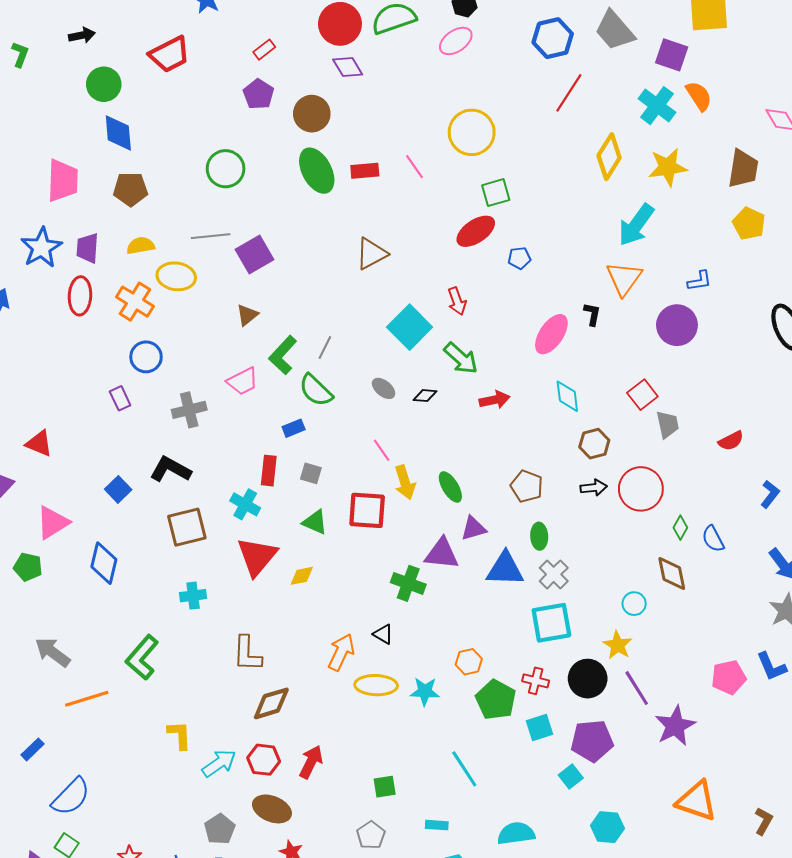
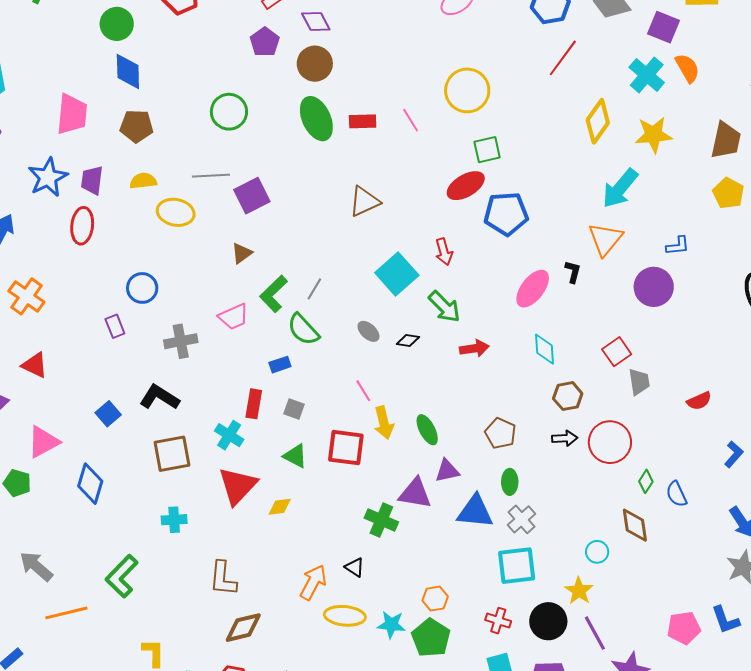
purple diamond: (348, 67) -> (316, 22), moved
blue pentagon: (519, 258) -> (506, 214), size x2.0
orange cross: (135, 302) -> (26, 296), moved
green pentagon: (496, 700) -> (431, 638), moved

